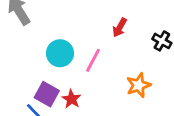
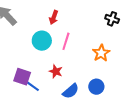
red arrow: (120, 28) -> (54, 17), moved
purple square: (47, 94) -> (22, 77), moved

